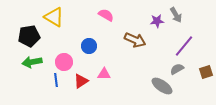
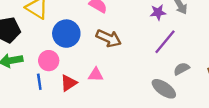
brown arrow: (135, 40) -> (109, 38), moved
blue circle: (89, 46) -> (66, 34), moved, size x1.5
purple line: (184, 46) -> (165, 42), moved

